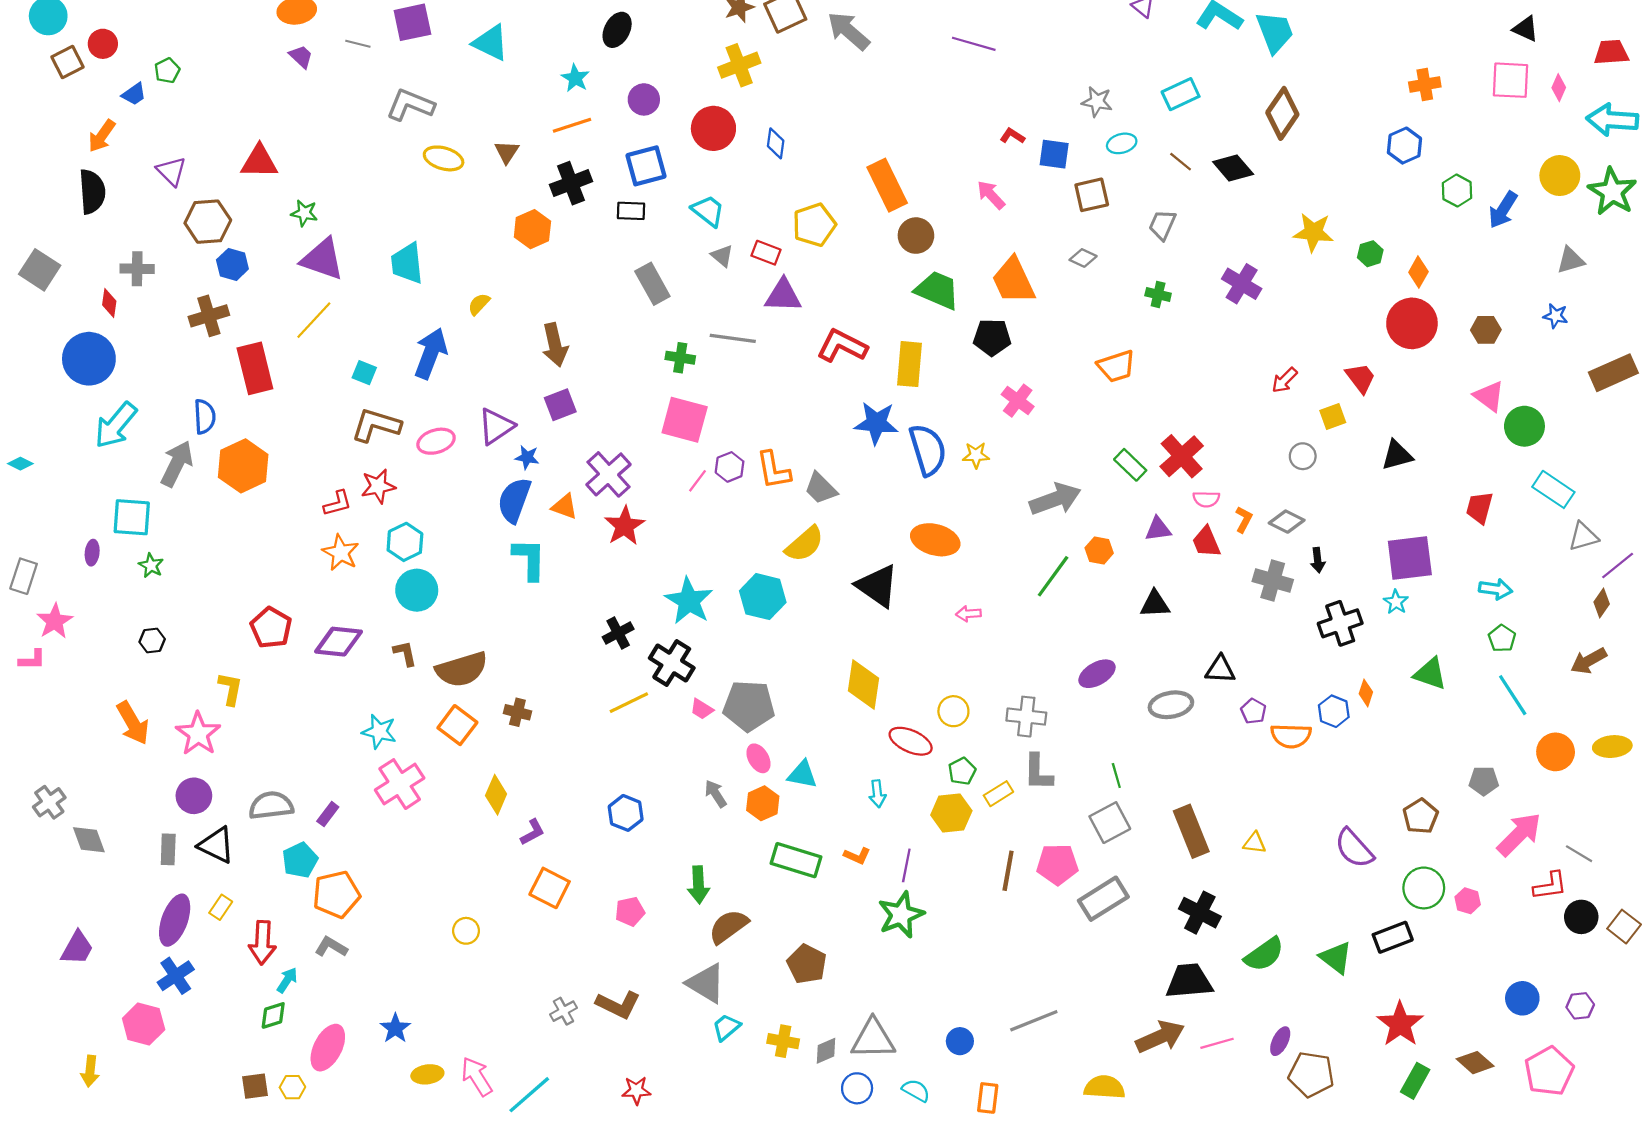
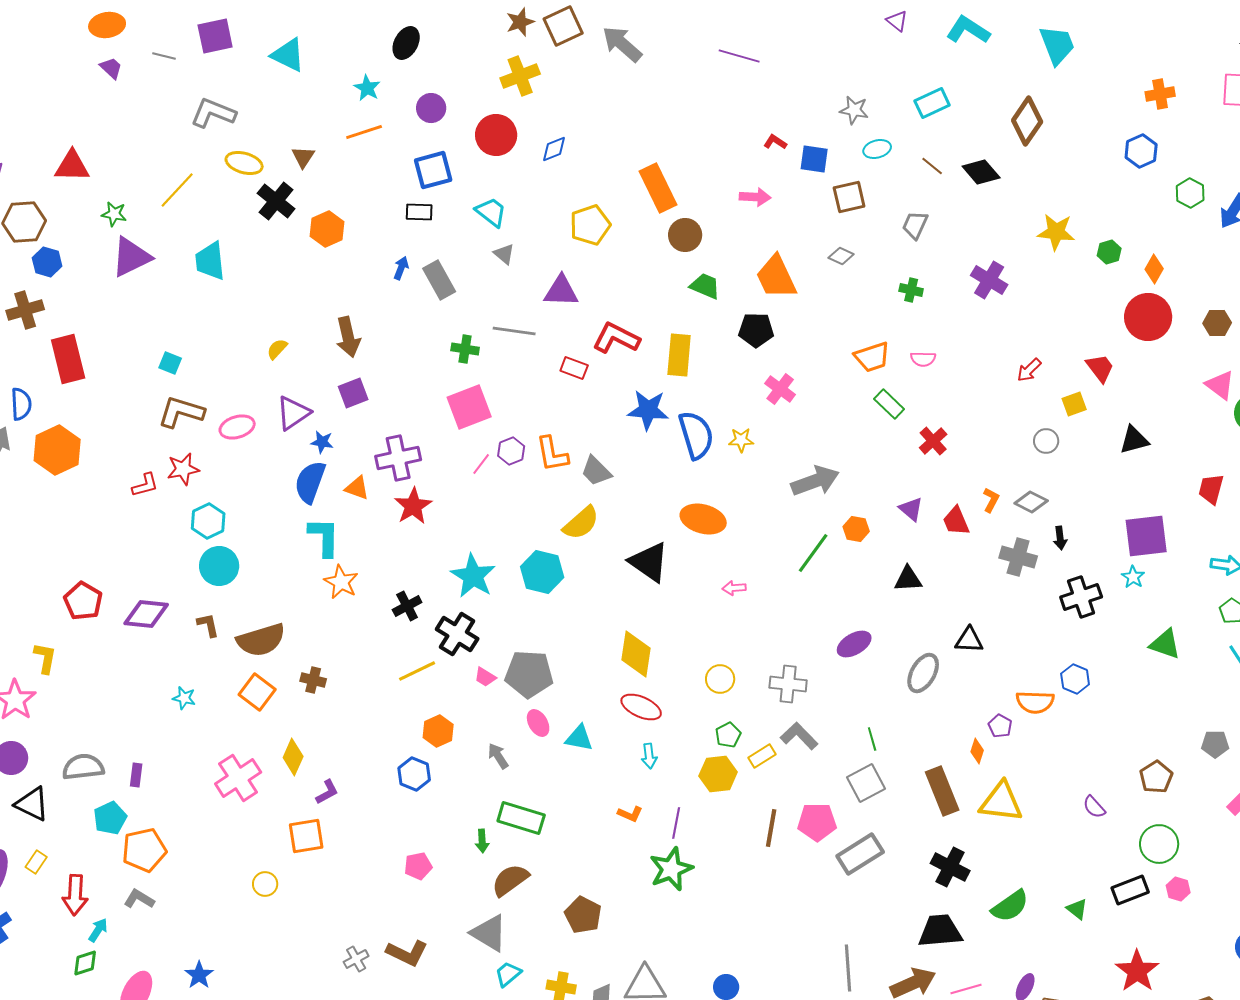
cyan trapezoid: (1275, 32) -> (1057, 45), moved
blue diamond: (776, 143) -> (554, 149), turned 60
black cross: (571, 183) -> (276, 201), moved, turned -30
pink arrow: (991, 195) -> (755, 197), turned 136
red rectangle: (766, 253) -> (574, 368), moved
purple triangle: (322, 259) -> (131, 257), turned -45
green trapezoid: (937, 290) -> (705, 286), size x0.7
yellow semicircle: (479, 304) -> (277, 349), moved
yellow line: (314, 320) -> (177, 190), moved
blue arrow: (431, 353) -> (401, 268), moved, size x0.5
pink square: (685, 420) -> (469, 407), turned -36
red cross: (1182, 456) -> (933, 441), size x0.7
green rectangle: (1130, 465) -> (889, 404), moved
purple cross: (608, 474) -> (398, 458), turned 30
pink semicircle: (1206, 499) -> (923, 359), moved
purple triangle: (1158, 529) -> (911, 509), turned 48
orange star: (341, 553) -> (341, 582), moved
orange diamond: (1366, 693) -> (977, 751), moved
gray ellipse: (1171, 705) -> (923, 673), turned -51
purple pentagon: (1253, 711) -> (1000, 726), moved
cyan star: (379, 732) -> (184, 698), size x0.7
red ellipse: (911, 741) -> (641, 707), moved
gray L-shape: (1038, 772) -> (799, 736), turned 135
pink cross: (400, 784) -> (238, 778), moved
orange hexagon: (763, 803) -> (438, 731), moved
purple rectangle: (328, 814) -> (136, 775), turned -30
yellow triangle: (1254, 843) -> (1001, 802), size x2.0
purple semicircle: (1354, 848) -> (1094, 807), size x0.6
green rectangle: (796, 860) -> (521, 818), moved
green arrow: (698, 885) -> (482, 841), size x0.7
orange square: (550, 888) -> (306, 836), moved, turned -36
pink hexagon: (1468, 901) -> (1178, 889), moved
green triangle: (1336, 958) -> (1077, 909), size x0.7
gray line: (1034, 1021) -> (848, 968), moved, turned -72

